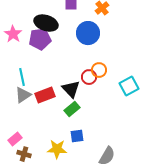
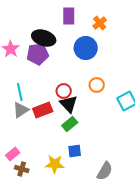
red circle: (89, 77) -> (64, 91), moved

